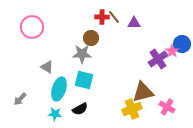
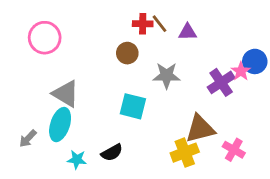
gray star: (82, 54) -> (167, 75), moved
gray triangle: (47, 67) -> (66, 94), size x1.5
cyan square: (84, 80) -> (133, 106), moved
cyan ellipse: (59, 89) -> (60, 125), moved

